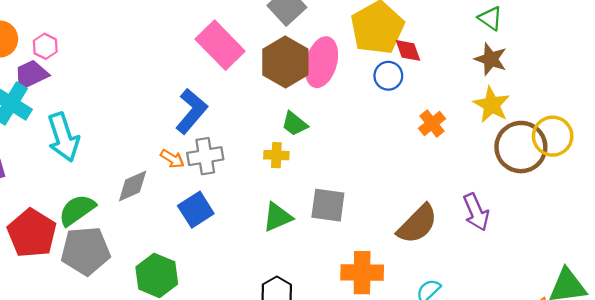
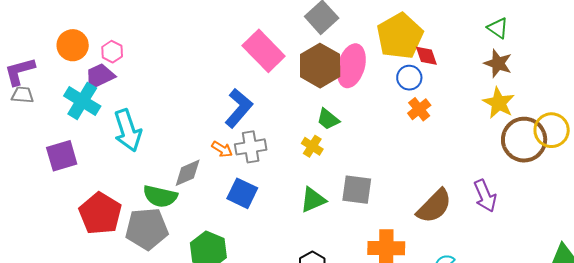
orange cross: (432, 124) -> (419, 109), moved
yellow cross: (276, 155) -> (312, 146), turned 30
green semicircle: (77, 210) -> (160, 196), moved, turned -132
blue square: (196, 210) -> (242, 193), turned -32

